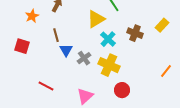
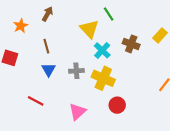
yellow triangle: (96, 19) -> (89, 29), turned -42
blue triangle: (66, 50) -> (49, 70), moved
gray cross: (84, 58) -> (76, 71), turned 32

